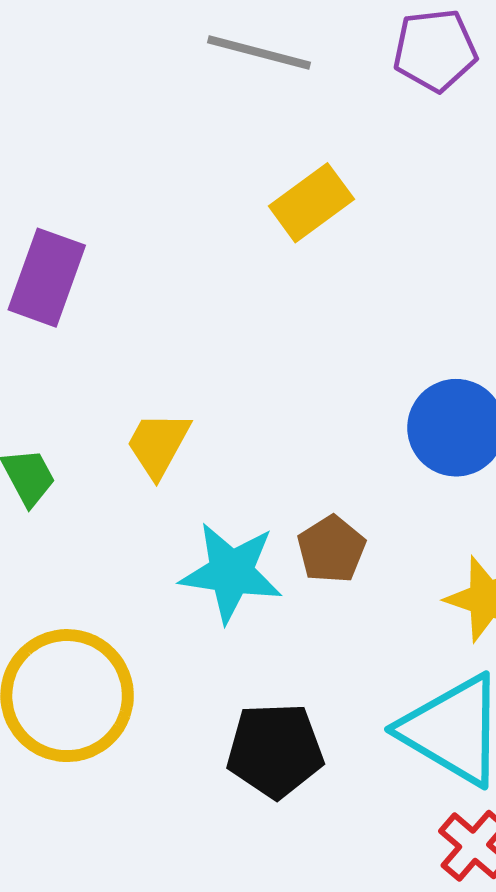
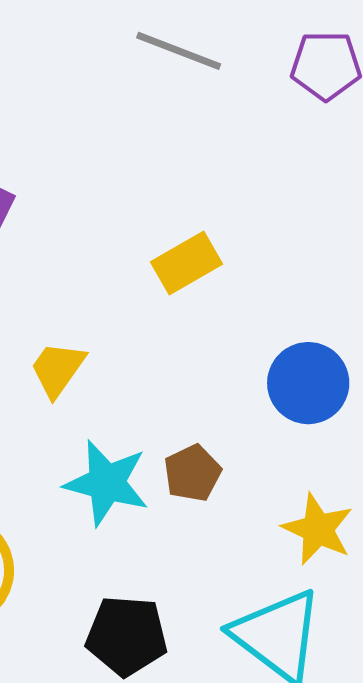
yellow rectangle: (311, 203) -> (187, 263), moved

